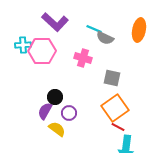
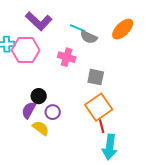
orange ellipse: (139, 30) -> (123, 29), turned 35
red line: (118, 127) -> (102, 126), turned 48

